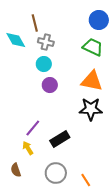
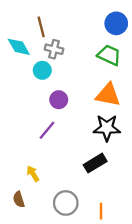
cyan circle: (44, 64) -> (42, 70), moved
purple line: (33, 128) -> (47, 130), moved
black rectangle: (60, 139) -> (95, 163), moved
orange line: (86, 180) -> (101, 211), turned 32

